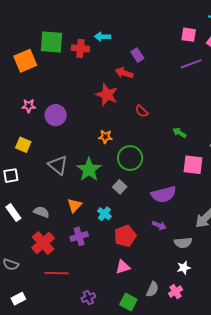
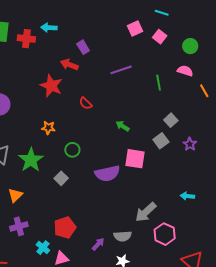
pink square: (189, 35) -> (135, 28), turned -35
purple line: (191, 64) -> (121, 70), moved
green circle: (130, 158) -> (72, 150), size x0.6
purple semicircle: (164, 194) -> (107, 173), moved
cyan cross: (104, 214) -> (43, 248), moved
purple arrow: (159, 225) -> (98, 244), moved, turned -72

